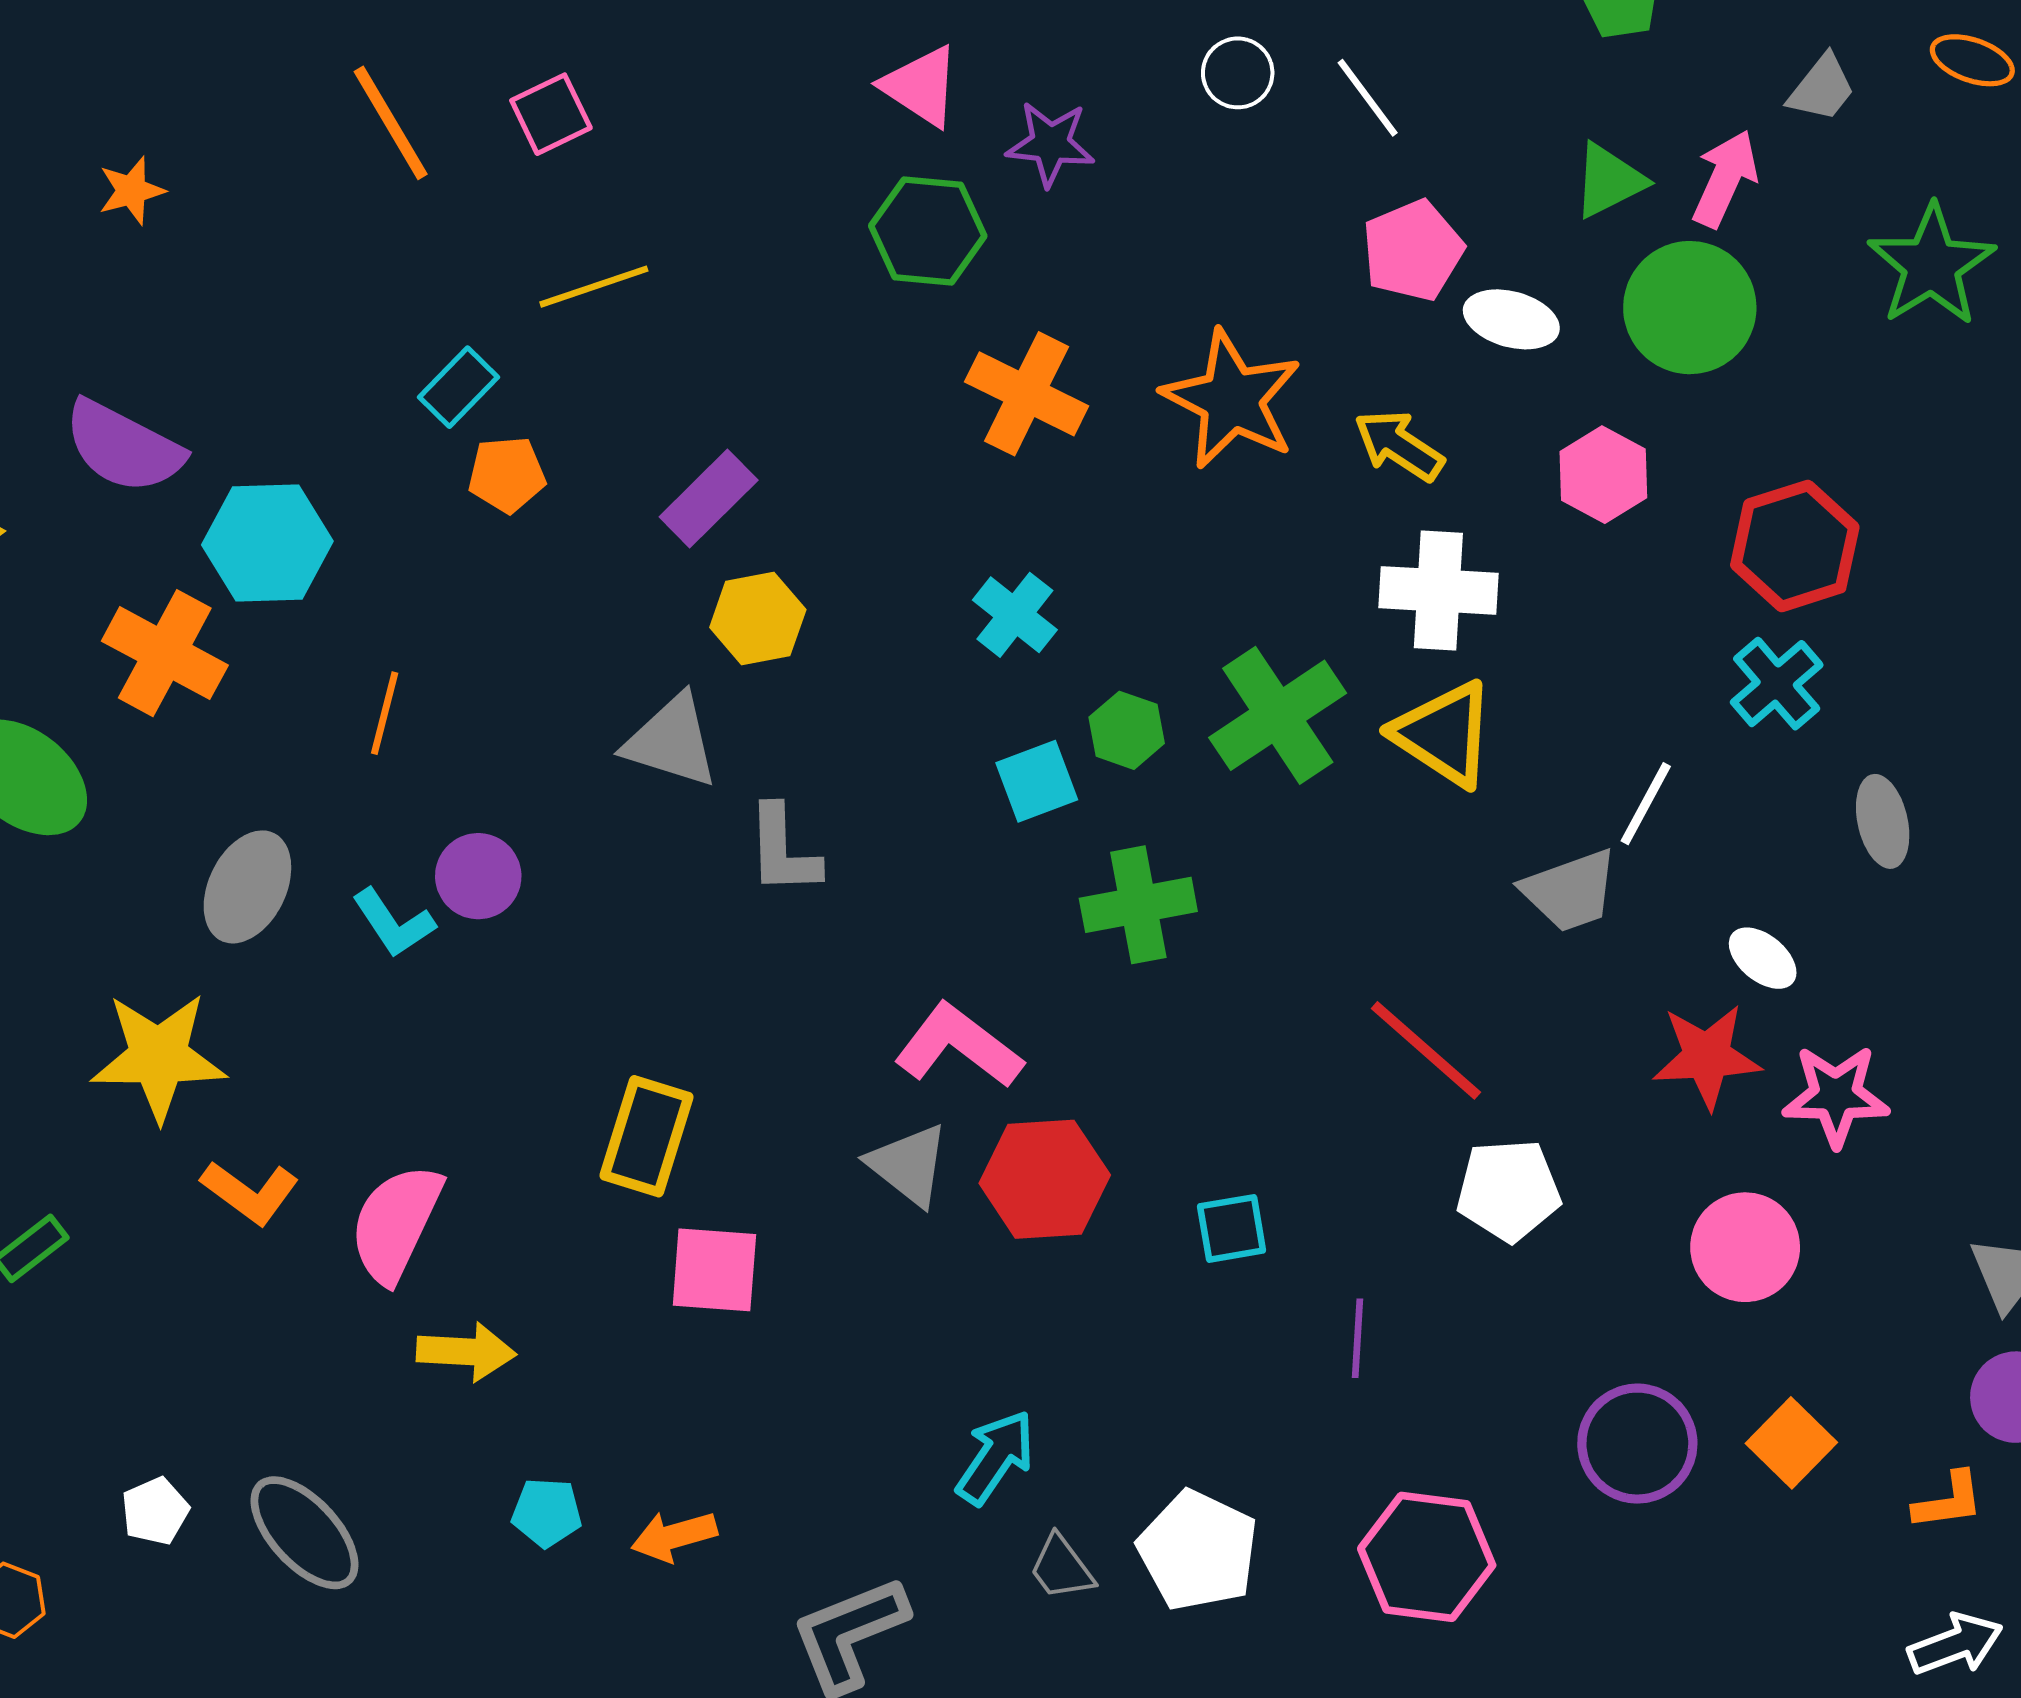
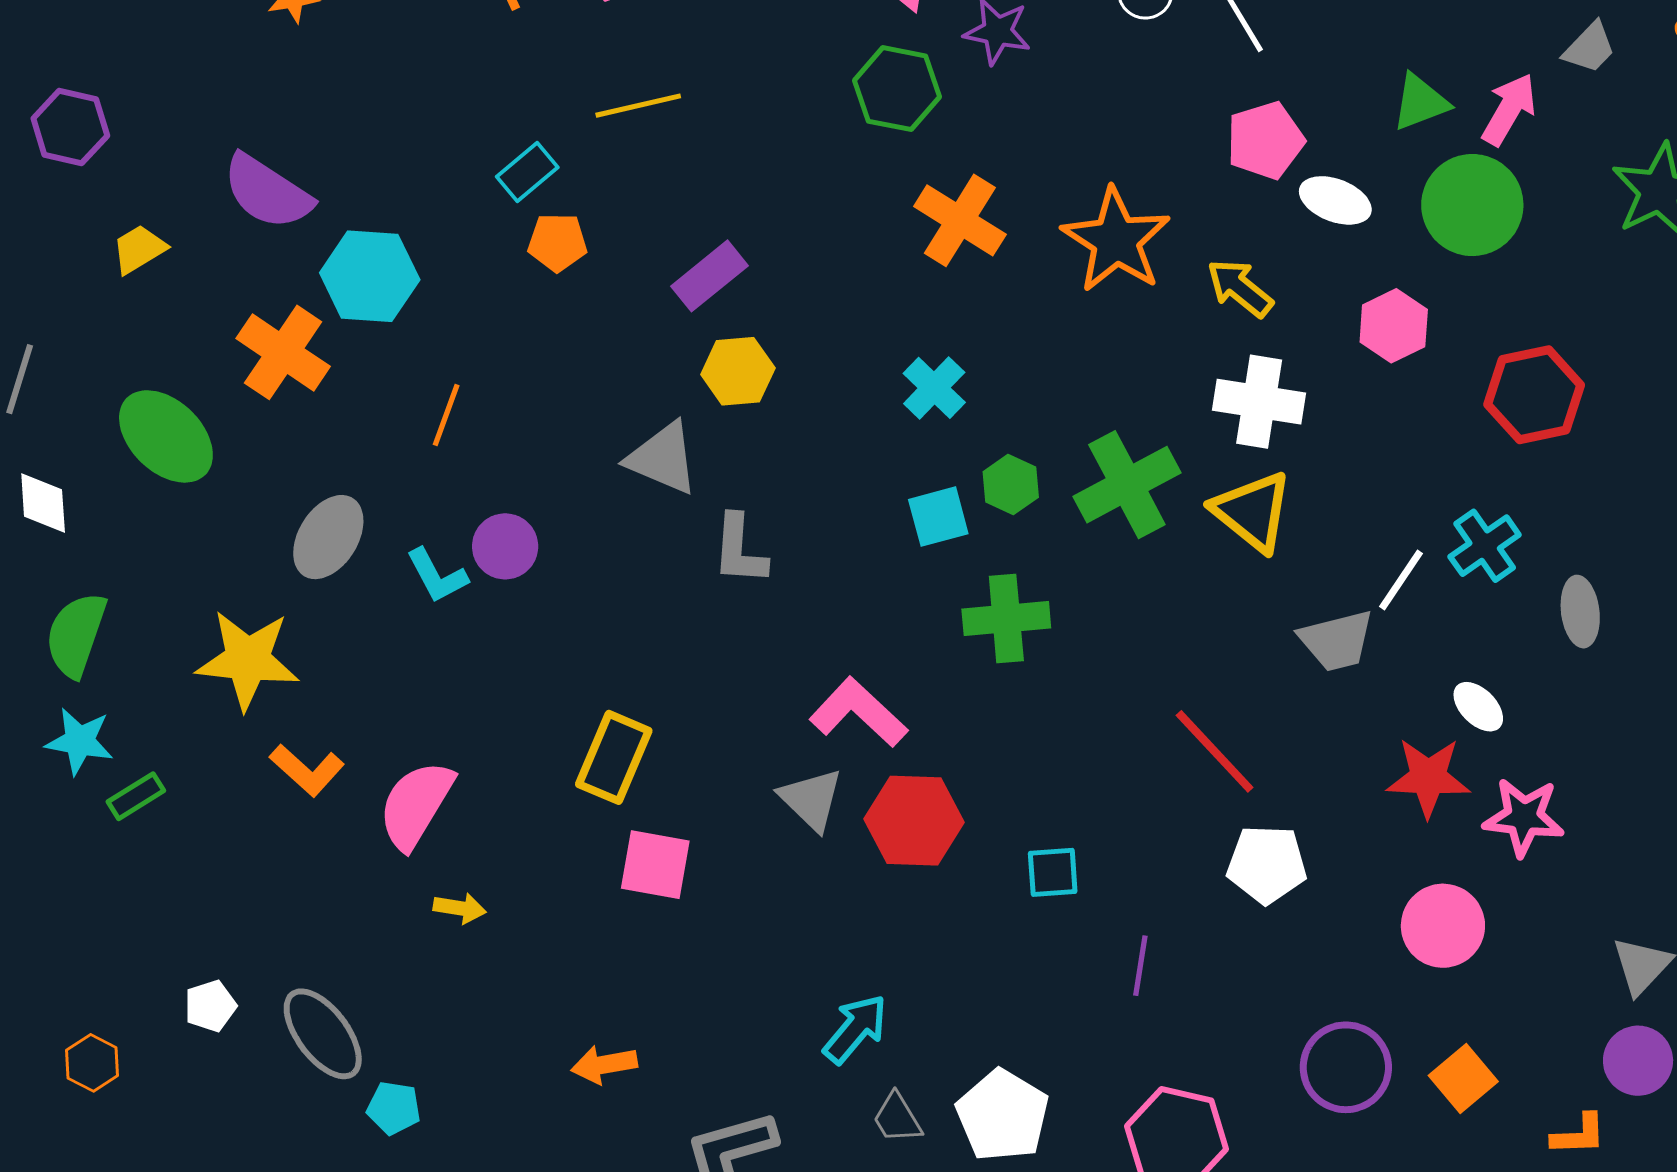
cyan cross: (1777, 684) -> (1485, 546), moved
yellow arrow: (466, 1352) -> (460, 908), size x0.7
cyan pentagon: (547, 1512) -> (394, 1108), moved

